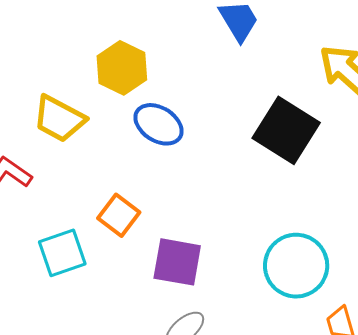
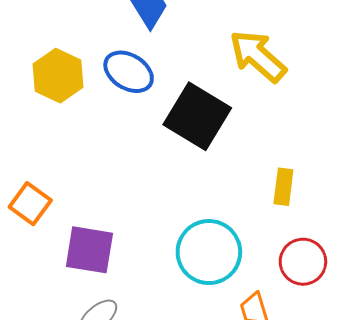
yellow hexagon: (122, 68) -> (58, 76), moved
blue ellipse: (159, 124) -> (129, 72), moved

